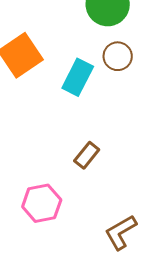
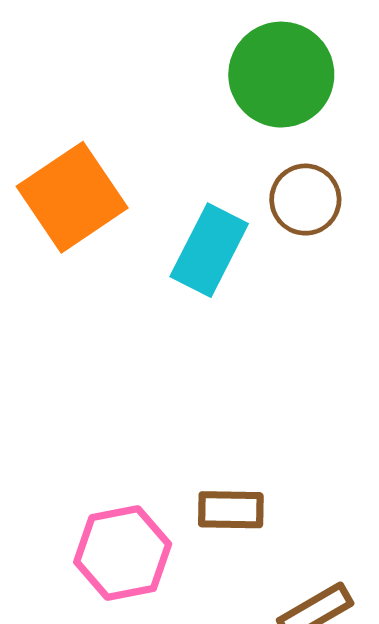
brown rectangle: (87, 155) -> (231, 510), moved, turned 52

